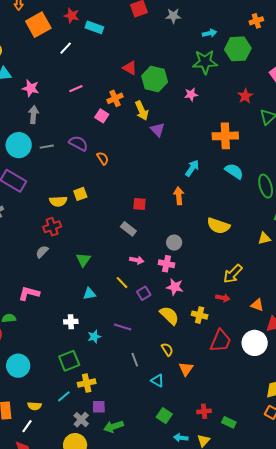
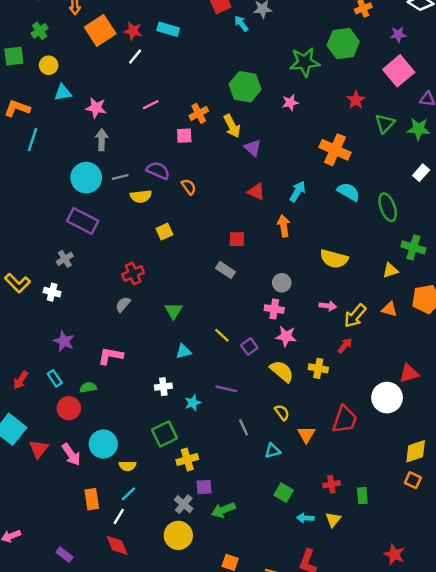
red star: (72, 16) -> (133, 31), moved
cyan arrow: (210, 33) -> (241, 24), moved, turned -112
red triangle: (130, 68) -> (256, 192), moved
pink square: (102, 116) -> (184, 136), turned -32
orange cross: (225, 136) -> (335, 150), turned 30
yellow semicircle: (58, 201) -> (141, 196), moved
pink arrow: (137, 260) -> (328, 306), moved
red arrow: (223, 298) -> (345, 346), turned -56
orange triangle: (257, 305) -> (389, 309), moved
red trapezoid: (221, 341) -> (345, 420), moved
cyan triangle: (157, 381) -> (273, 451), turned -40
cyan line: (64, 396) -> (128, 494), moved
yellow semicircle: (34, 406) -> (128, 466), moved
green rectangle: (229, 422) -> (362, 496), turned 64

